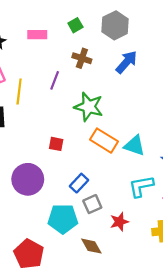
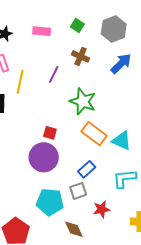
green square: (75, 25) -> (77, 26), turned -32
purple circle: (28, 179) -> (44, 157), moved
blue rectangle: (79, 183) -> (87, 169), moved

